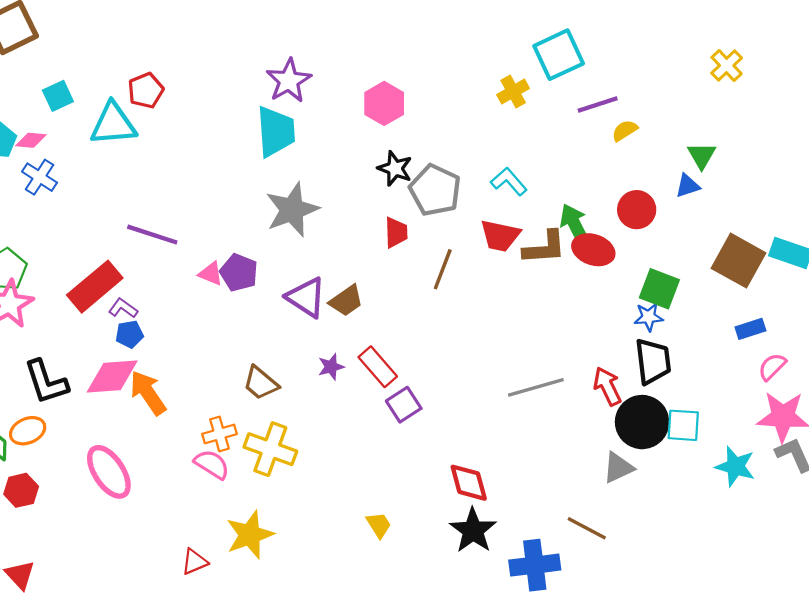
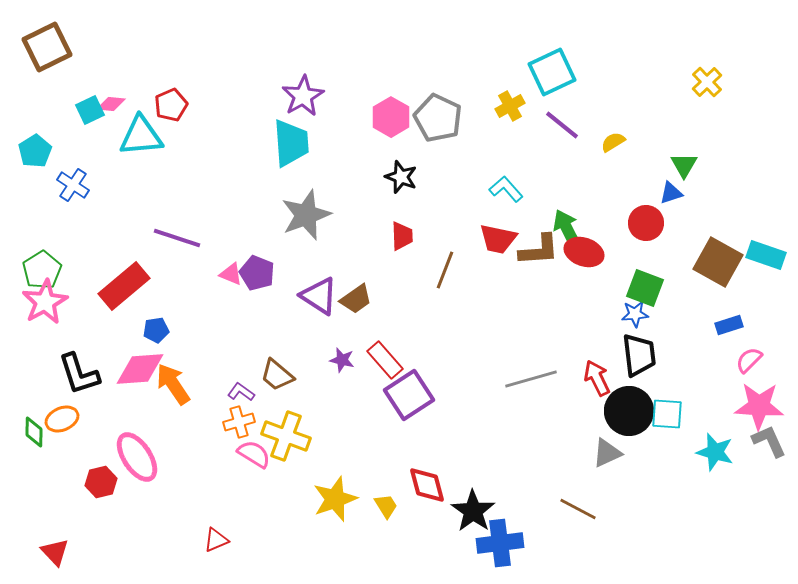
purple line: (598, 105) -> (562, 125), moved, turned 57
pink diamond: (31, 140) -> (111, 104), moved
gray pentagon: (435, 190) -> (438, 118), moved
red circle: (637, 210) -> (646, 223), moved
purple L-shape: (123, 308) -> (241, 392), moved
purple star: (331, 367) -> (342, 360), turned 30
purple square: (404, 405) -> (409, 395), size x1.5
pink semicircle: (212, 464) -> (254, 454), moved
red diamond: (469, 483) -> (427, 485), moved
red hexagon: (21, 490) -> (101, 482), moved
yellow star: (250, 535) -> (335, 499), moved
blue cross: (535, 565) -> (500, 543), moved

